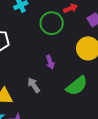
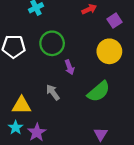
green circle: (52, 23) -> (52, 43), moved

